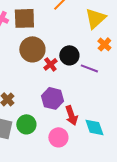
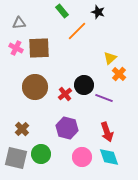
yellow triangle: (95, 18) -> (110, 58), moved, size x0.6
brown circle: (32, 49) -> (35, 87), moved
red arrow: (71, 115) -> (107, 132), moved
pink circle: (58, 137) -> (82, 157), moved

